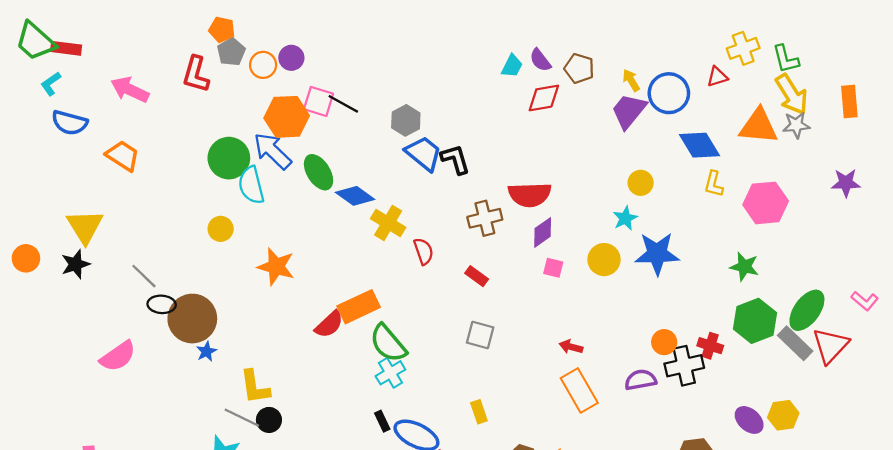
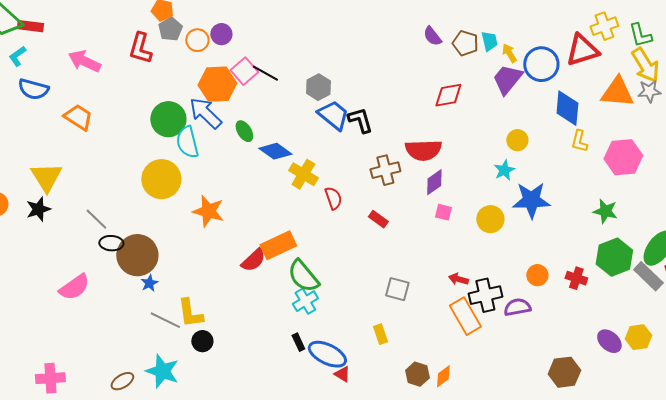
cyan trapezoid: (512, 66) -> (489, 41), moved, turned -40
red triangle: (717, 77) -> (582, 50), size x1.8
red diamond: (544, 98) -> (448, 95), moved
pink square: (319, 101) -> (244, 71), turned 32
blue diamond: (700, 145) -> (567, 108), turned 36
green ellipse: (319, 172) -> (244, 131), size x0.7
yellow circle: (221, 229) -> (161, 179), size x1.8
yellow circle: (604, 260) -> (490, 219), moved
gray square: (480, 335) -> (397, 289), moved
black cross: (684, 366) -> (485, 295), moved
gray line: (242, 418) -> (165, 320), moved

